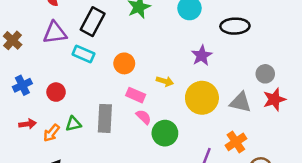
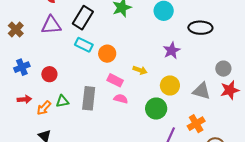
cyan rectangle: (83, 54) -> (84, 45), moved
yellow circle: (202, 98) -> (170, 85), size x0.7
pink semicircle: (144, 117) -> (121, 99), turned -32
green circle: (165, 133) -> (156, 109), moved

